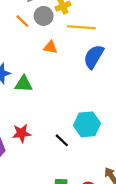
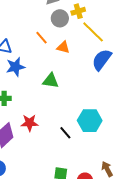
orange line: (22, 21) -> (41, 38), moved
yellow line: (81, 27) -> (93, 32), turned 35
green triangle: (24, 84) -> (51, 81), moved

